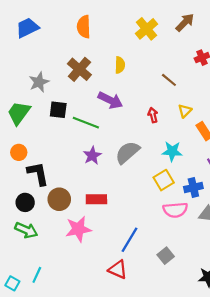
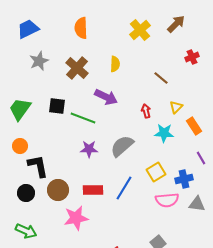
gray star: (39, 82) -> (39, 61), moved
cyan star: (172, 151) -> (164, 133), moved
purple star: (92, 156) -> (89, 149), turned 30
green arrow: (26, 230) -> (26, 231), moved
blue line: (130, 240) -> (124, 188), moved

